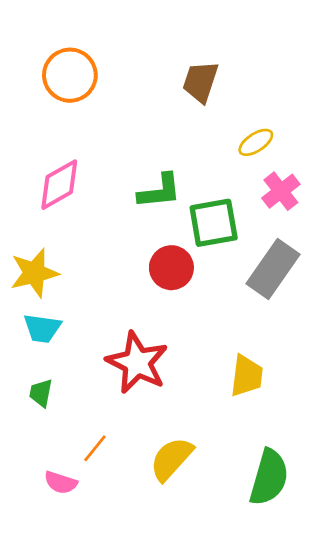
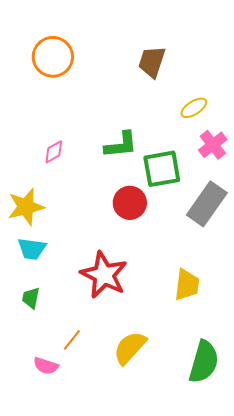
pink diamond: (59, 185) -> (54, 152), moved, size x0.6

